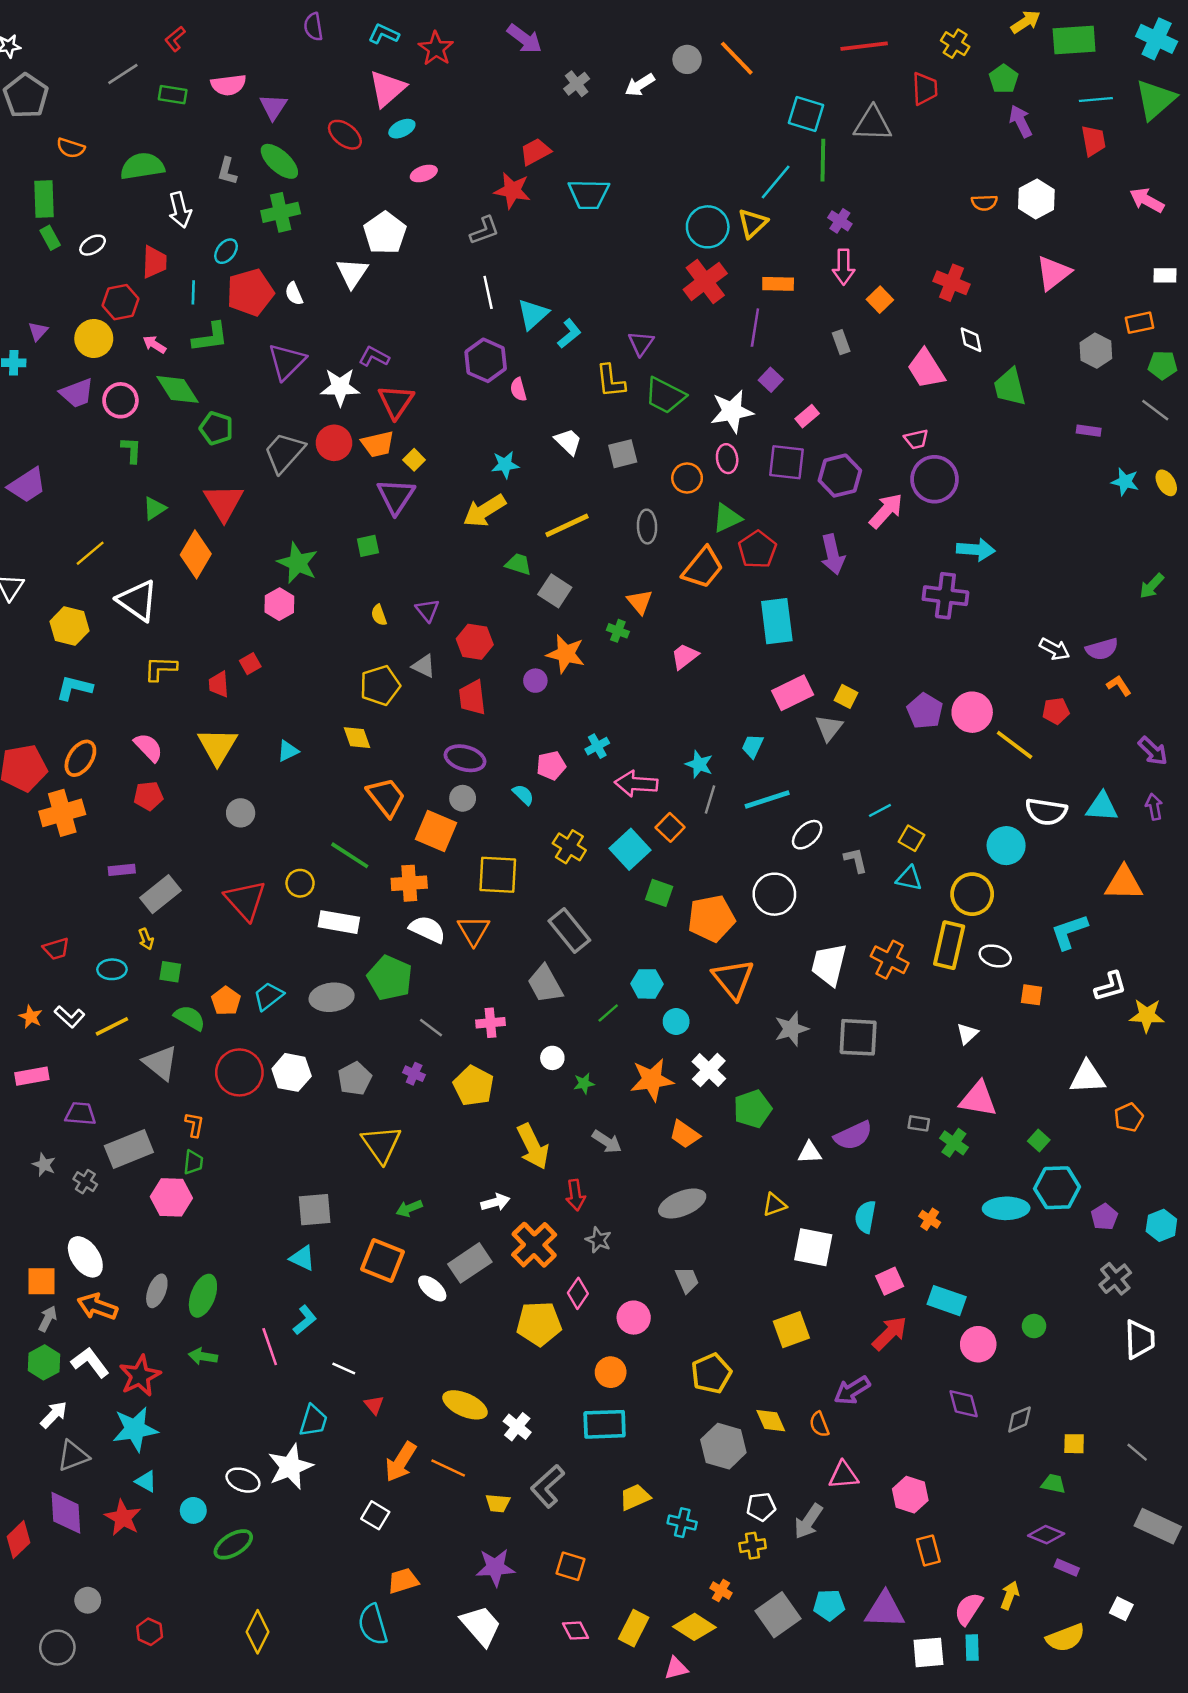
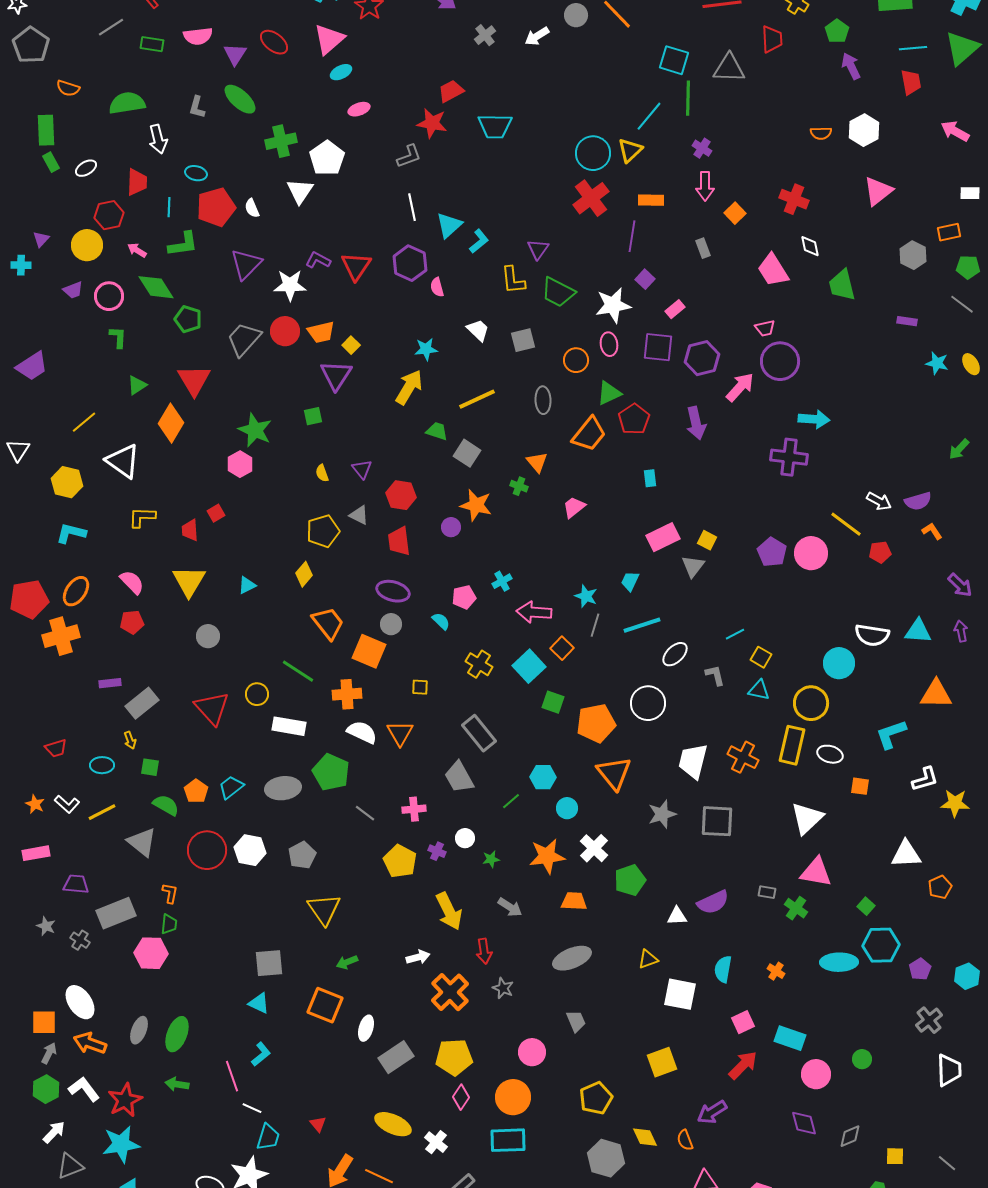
red ellipse: (345, 135) -> (274, 42), moved
green cross: (281, 212) -> (281, 141), moved
cyan ellipse: (226, 251) -> (196, 173), turned 65
purple trapezoid: (77, 393) -> (73, 290), size x0.7
red triangle: (396, 402) -> (356, 266), moved
yellow arrow: (484, 511) -> (409, 387), turned 153
cyan rectangle: (777, 621) -> (650, 478), size x0.5
yellow diamond: (357, 738) -> (304, 574), turned 60
yellow line: (1015, 745) -> (846, 524), moved
yellow square: (498, 875) -> (420, 687), size x0.5
white triangle: (967, 1034) -> (807, 818), size x1.8
purple cross: (414, 1074) -> (437, 851), moved
orange trapezoid: (685, 1134) -> (574, 901), turned 148
gray rectangle: (470, 1263) -> (396, 1057), moved
white ellipse: (432, 1288) -> (366, 1028), turned 65
pink diamond: (578, 1293) -> (461, 1097), moved
white line: (344, 1368) -> (252, 1108), moved
orange circle: (611, 1372) -> (513, 1097), size x1.4

